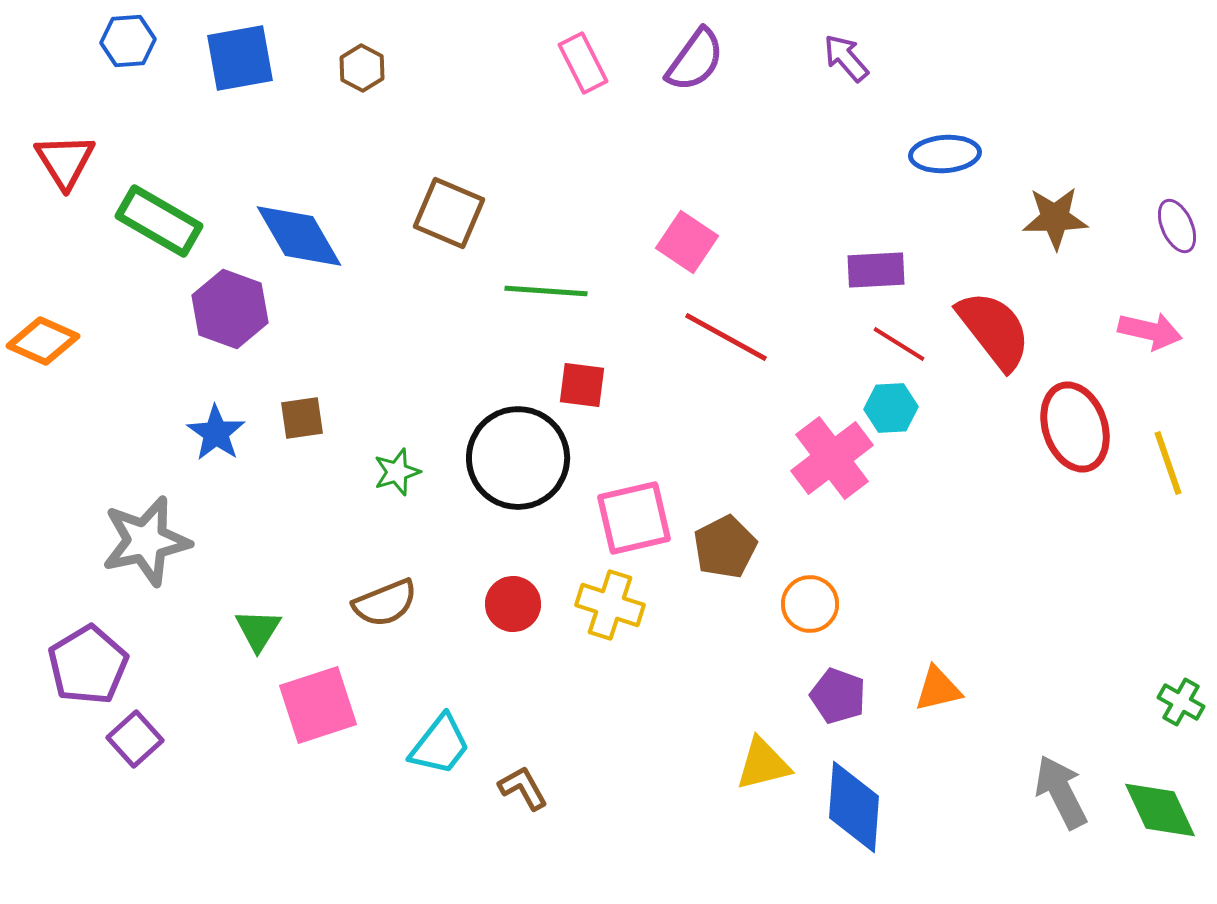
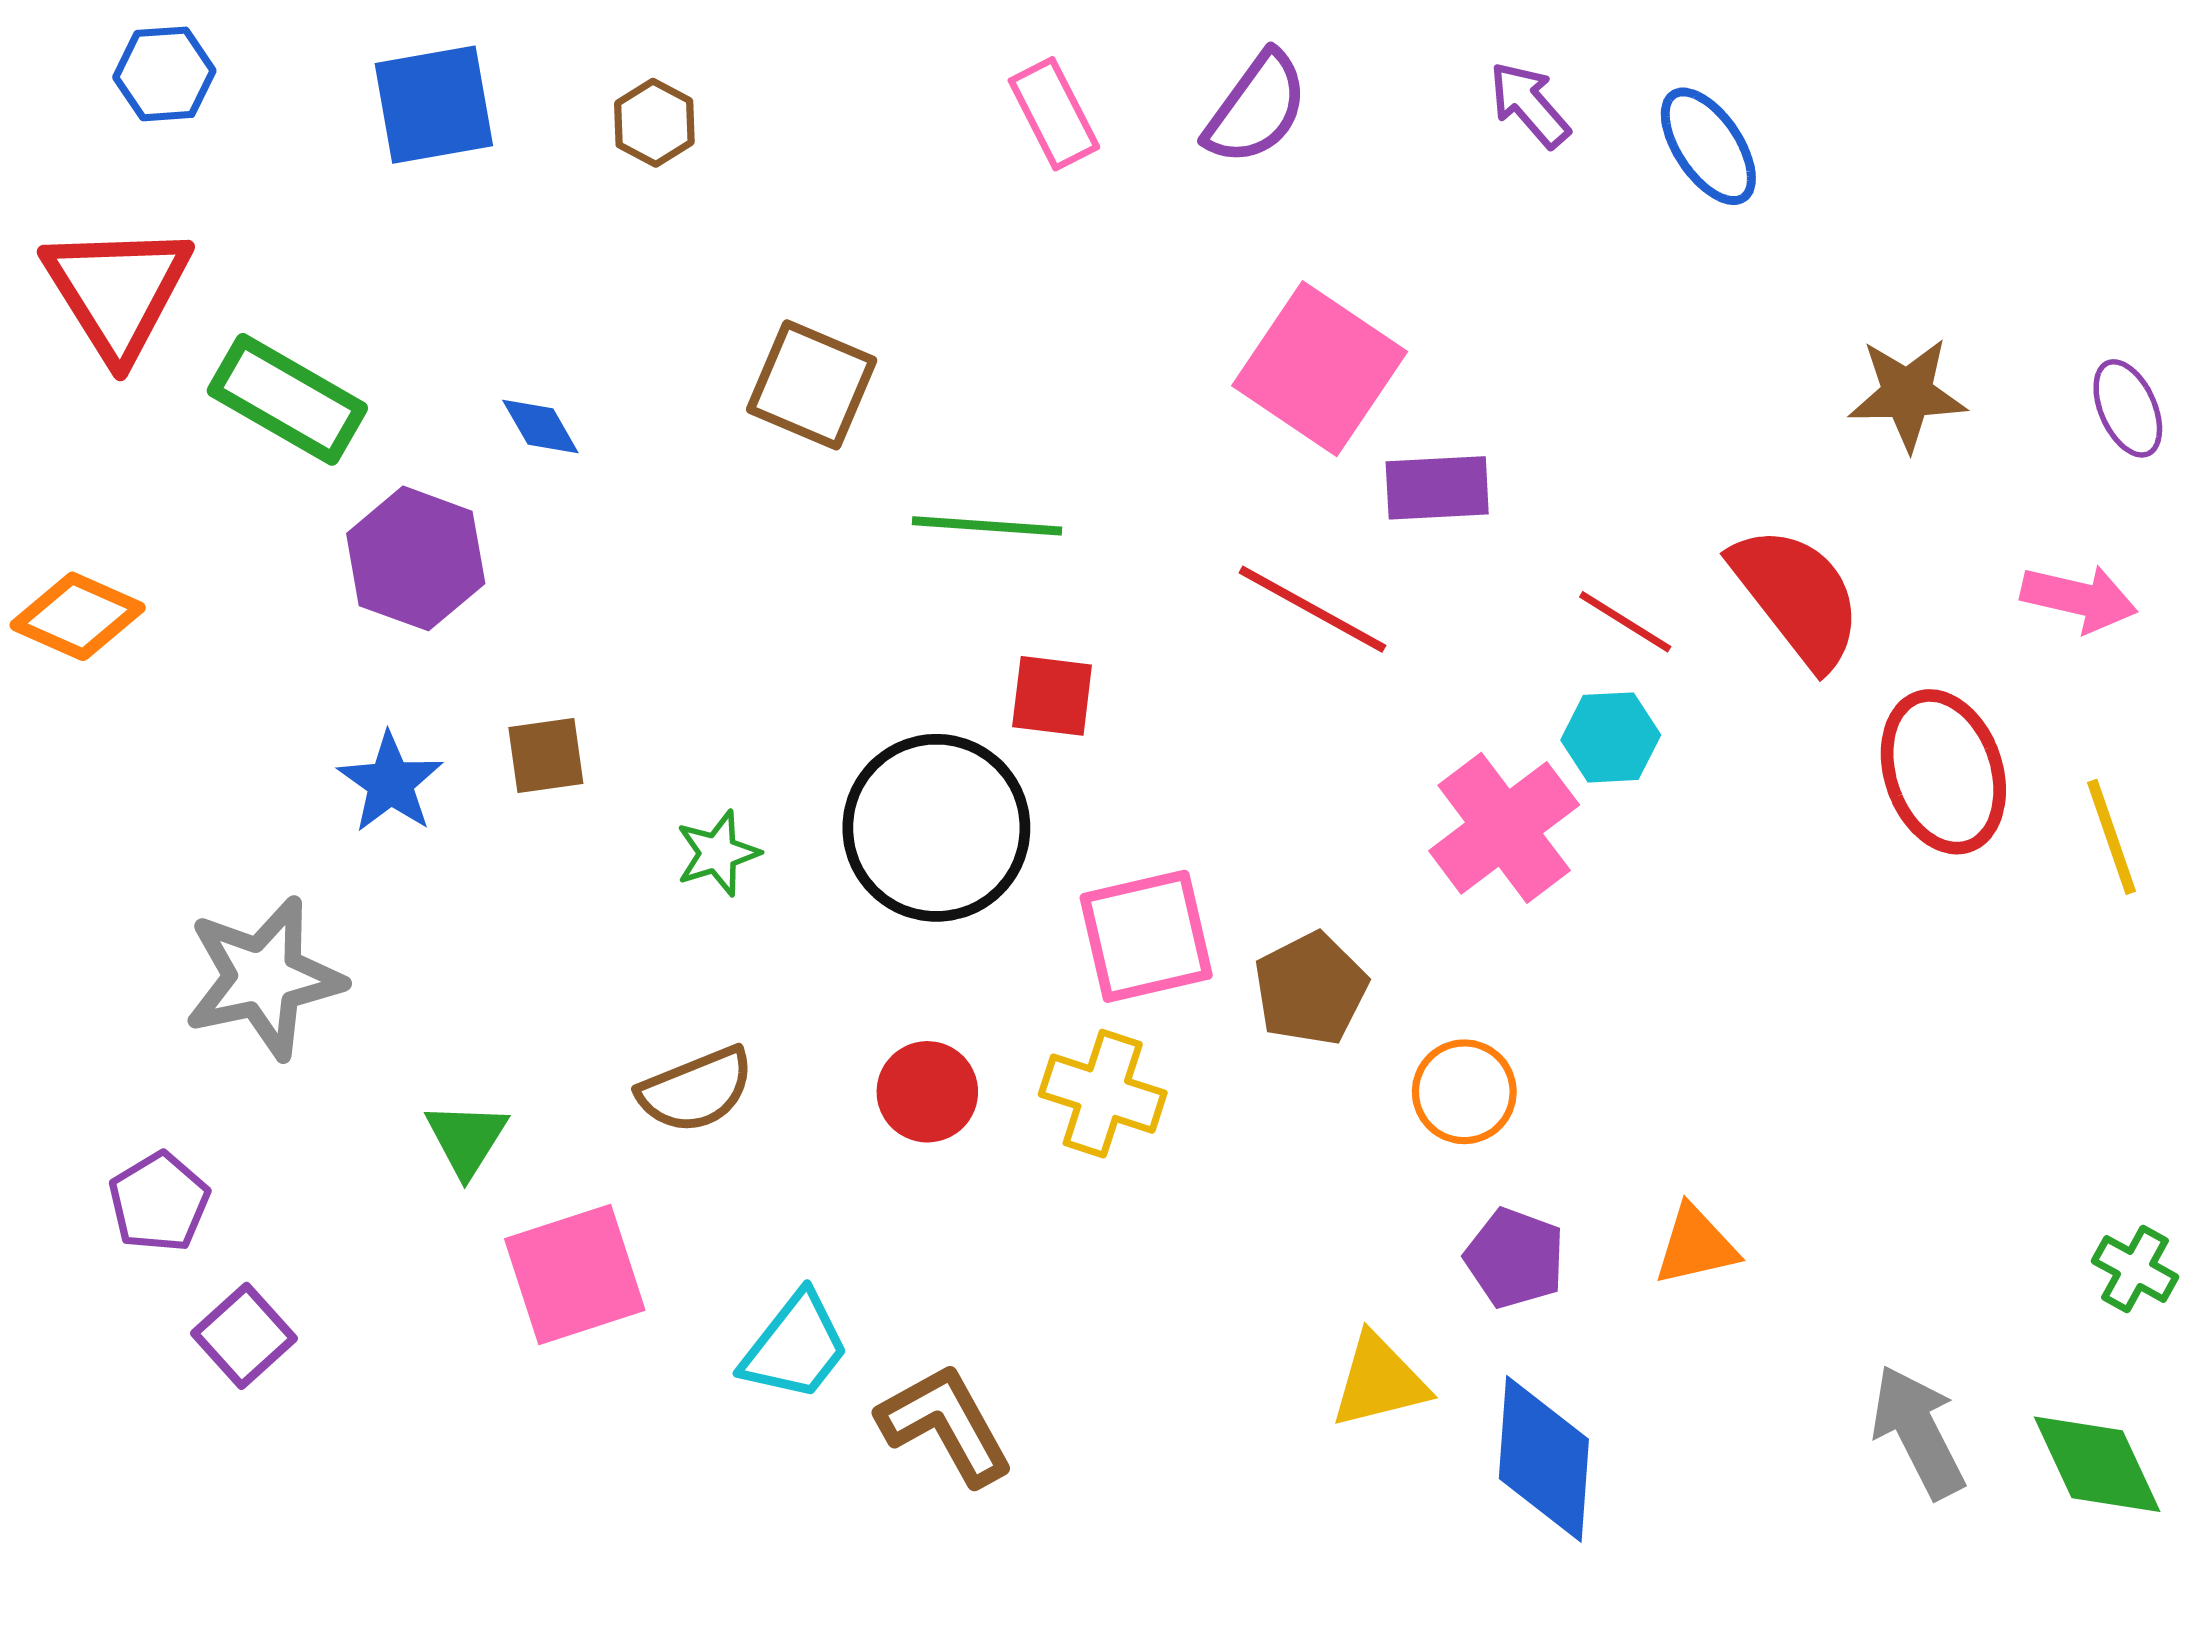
blue hexagon: (128, 41) -> (164, 74), moved
blue ellipse: (945, 154) -> (1708, 146), moved, turned 60
red triangle: (65, 161) -> (117, 291), size x1.4
blue diamond: (299, 236) -> (540, 426), size x0.5
pink square: (687, 242) -> (1320, 369), moved, size x1.5
purple rectangle: (876, 270) -> (1437, 488), moved
purple pentagon: (88, 665) -> (159, 1202), size x0.7
brown L-shape: (523, 788) -> (945, 1424), size x1.5

